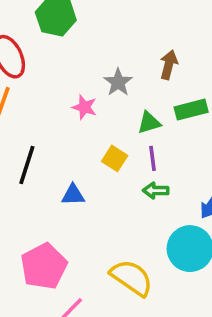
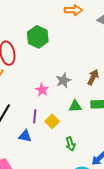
purple line: (153, 158) -> (35, 116), moved
green arrow: (156, 191) -> (70, 144), turned -120

